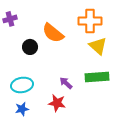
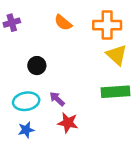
orange semicircle: (53, 33) -> (63, 23), moved, size x0.7
black circle: (30, 47) -> (37, 66), moved
purple arrow: (66, 83) -> (57, 99), moved

